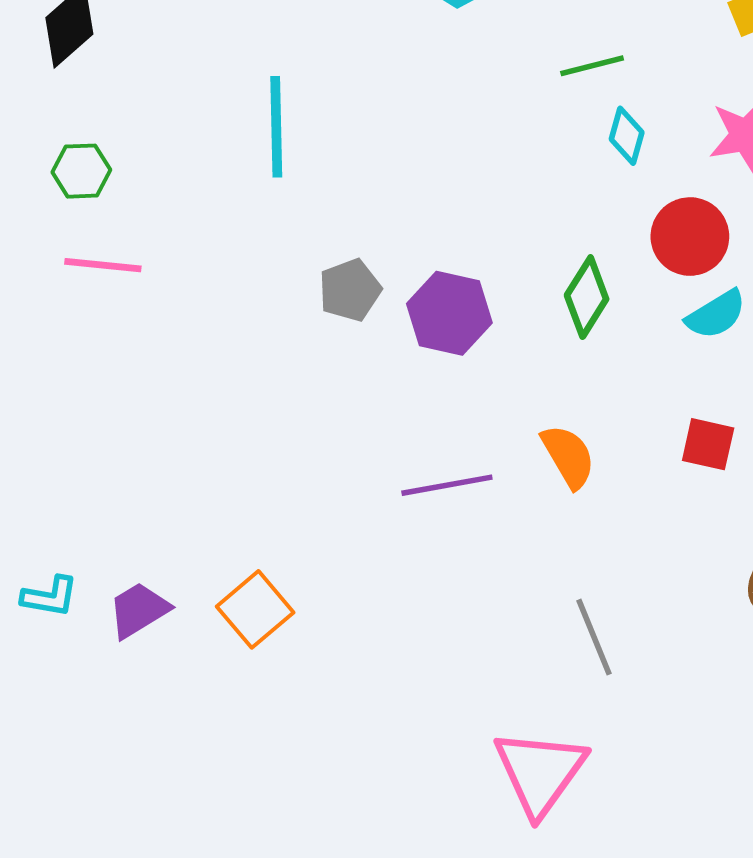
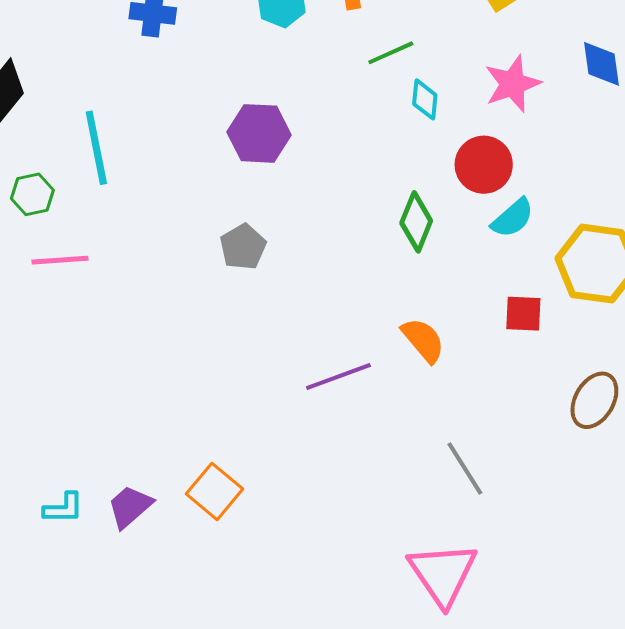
cyan line: (276, 127) -> (96, 148), moved
purple hexagon: (449, 313) -> (259, 133), moved

